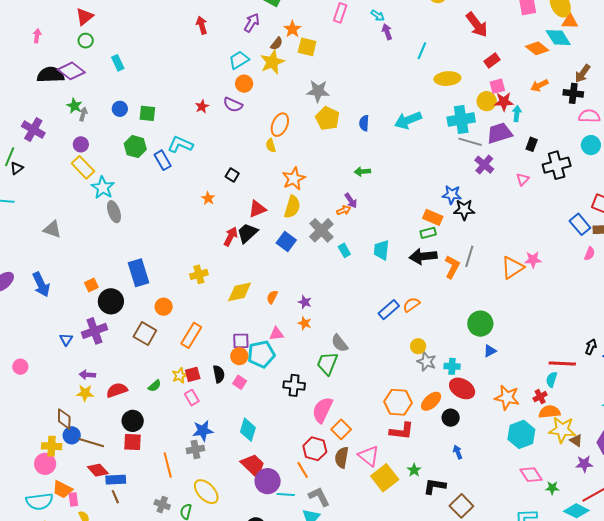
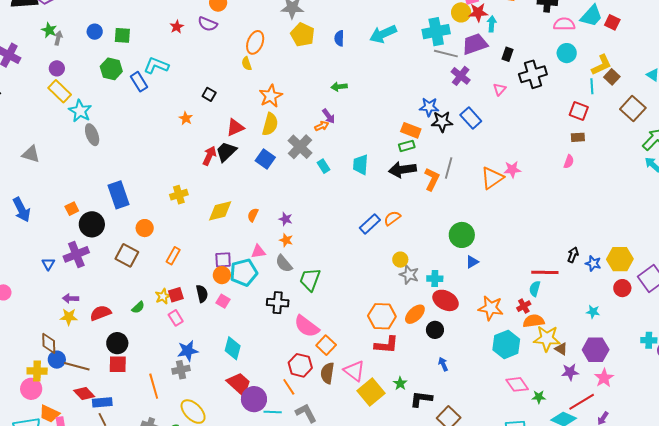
blue rectangle: (580, 224) -> (471, 118), moved
orange rectangle: (191, 335) -> (173, 256), size x0.7
gray semicircle: (340, 343) -> (284, 264), moved
pink semicircle: (322, 410) -> (307, 326), turned -76

